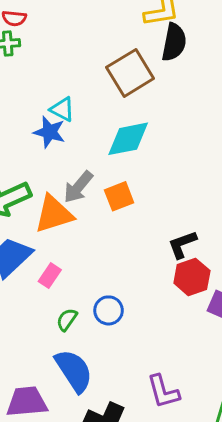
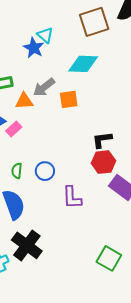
orange triangle: (54, 214) -> (24, 101), size x0.7
pink rectangle: (50, 276) -> (14, 129), moved
green semicircle: (67, 320) -> (17, 171), turned -42
purple L-shape: (163, 392) -> (72, 198), moved

